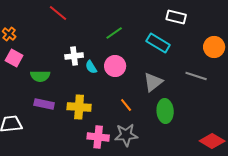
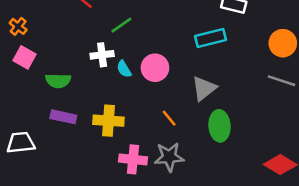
green line: (114, 33) -> (121, 25), moved
cyan rectangle: (158, 43) -> (210, 38), turned -45
gray line: (196, 76) -> (281, 81), moved

